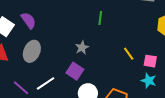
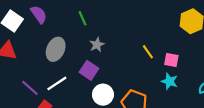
green line: (100, 18) -> (83, 18), moved, turned -32
gray ellipse: (32, 51) -> (56, 49), moved

